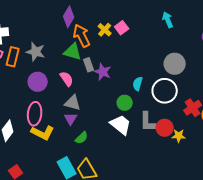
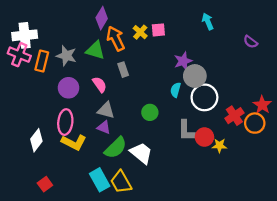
pink square: (122, 28) -> (158, 30), turned 32
green triangle: (73, 52) -> (95, 50), moved
gray circle: (175, 64) -> (195, 76), moved
purple star: (103, 72) -> (183, 61), moved, turned 30
green circle: (125, 103) -> (150, 112), moved
purple triangle: (71, 119) -> (104, 127), turned -40
white trapezoid: (121, 125) -> (141, 153), moved
green semicircle: (82, 138) -> (116, 148), size x1.6

